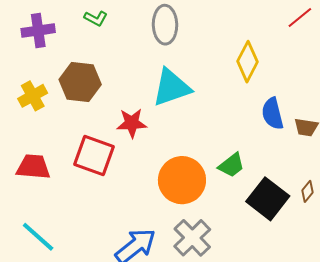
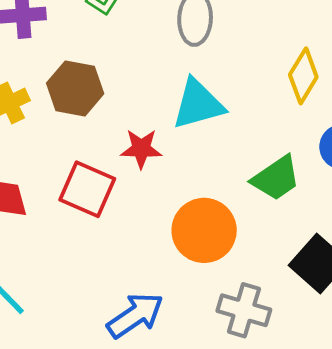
green trapezoid: (231, 165) -> (276, 178), moved, size x1.4
gray cross: (192, 238) -> (244, 310), moved, turned -33

